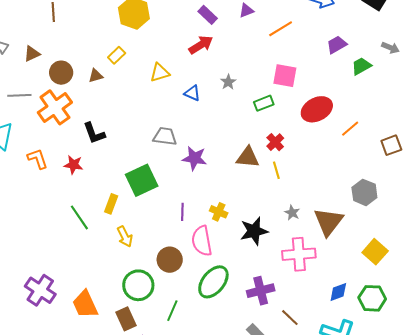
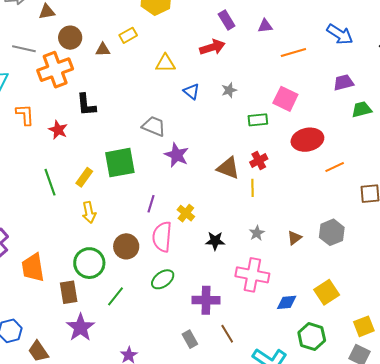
brown triangle: (328, 222) -> (294, 238), moved, size x0.5
black star: (254, 231) -> (215, 241), size x0.7
green ellipse: (213, 282) -> (163, 279), size x0.7
blue diamond: (338, 292) -> (287, 302), moved

